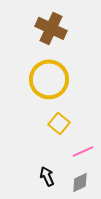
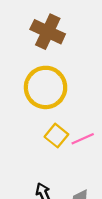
pink line: (83, 151) -> (83, 139), moved

